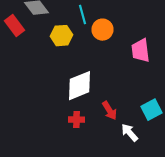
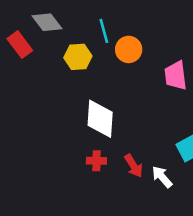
white diamond: (80, 86) -> (100, 119), turned -64
red arrow: (110, 111) -> (134, 166), moved

